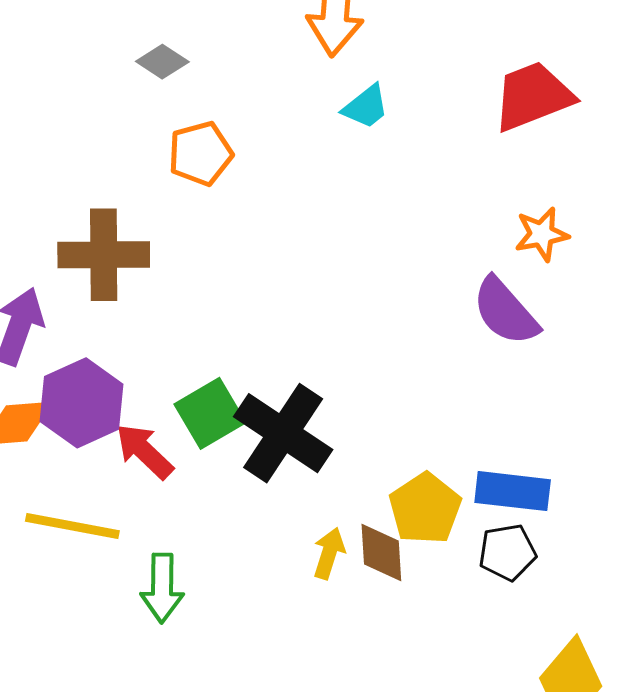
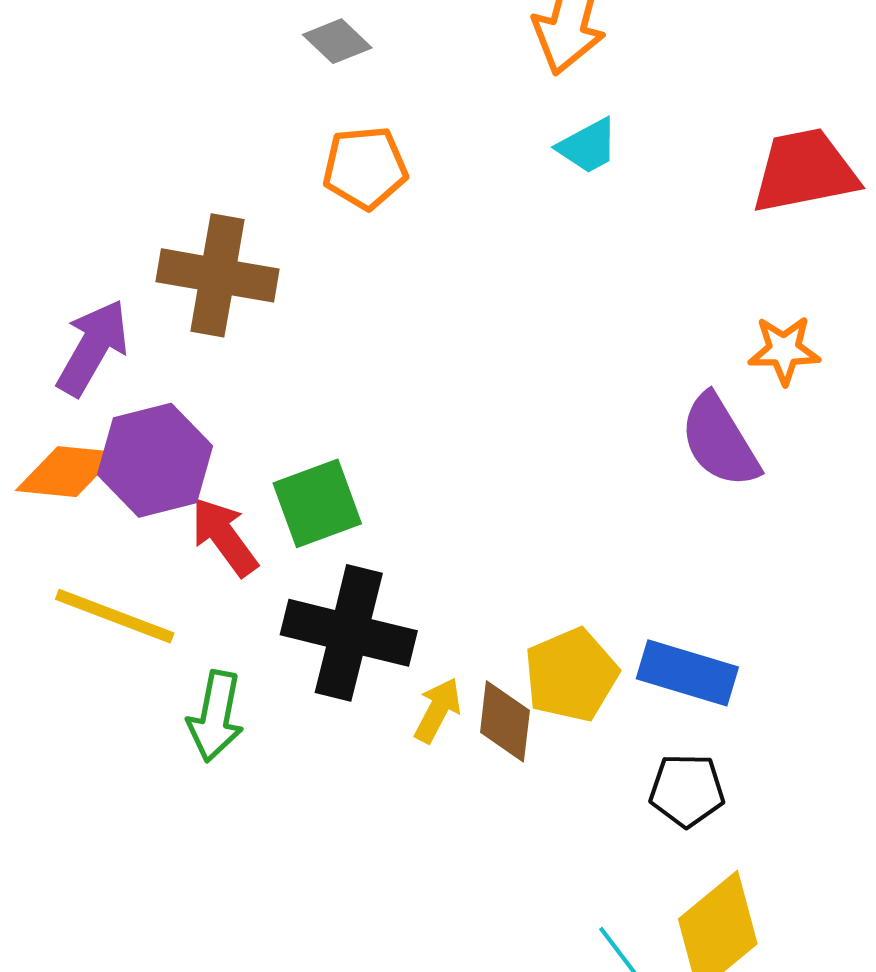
black cross: (283, 433) -> (349, 633), moved, turned -30
black pentagon: (507, 552) -> (687, 790), moved

